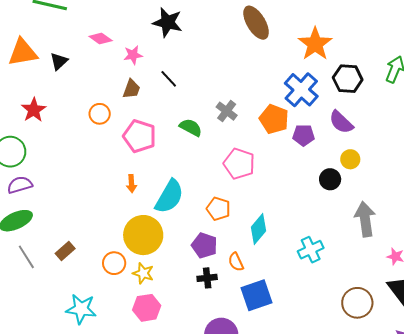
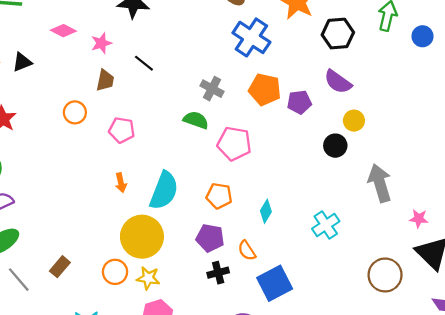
black triangle: (59, 61) -> (22, 62), turned 30
blue cross: (301, 90) -> (251, 37), moved
green semicircle: (191, 127) -> (196, 120), moved
pink pentagon: (140, 136) -> (122, 130), size x0.7
cyan diamond: (258, 229) -> (266, 211), size x0.7

